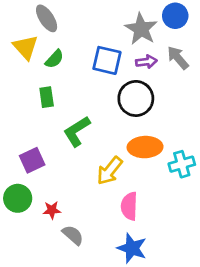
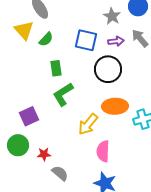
gray star: (141, 29) -> (112, 16), size x0.7
green rectangle: (47, 97) -> (56, 68), moved

